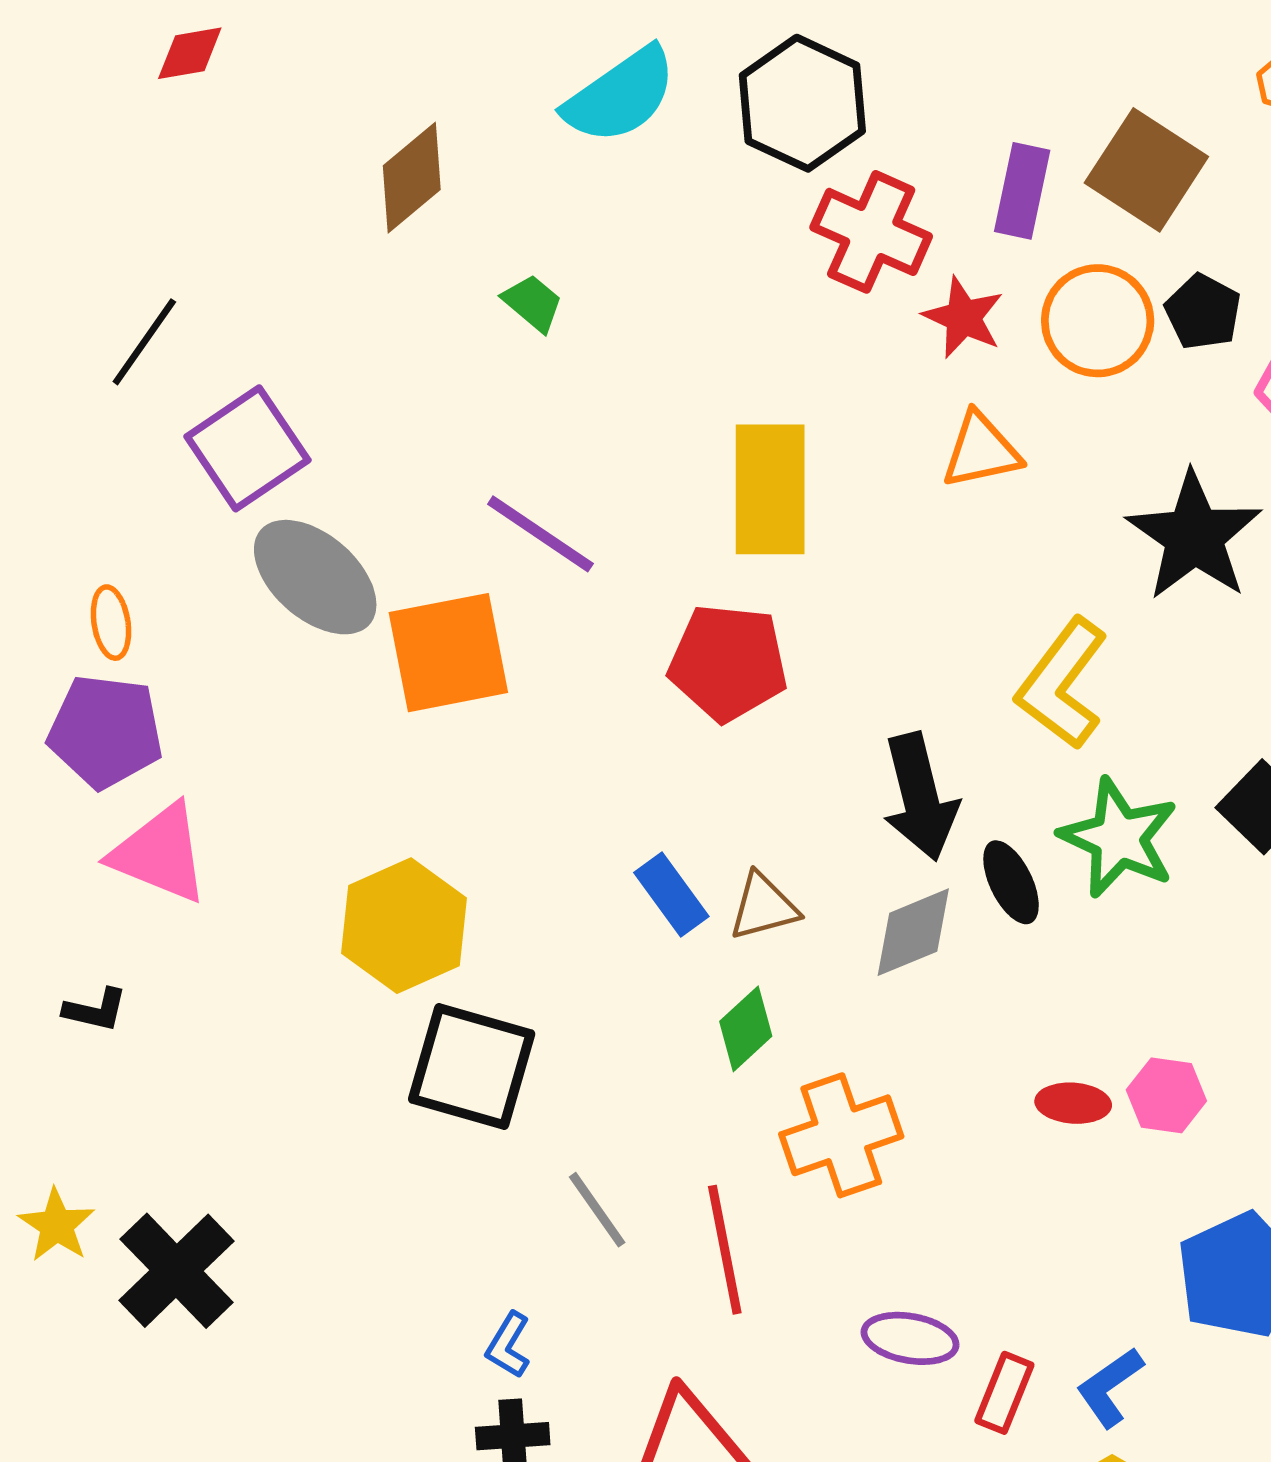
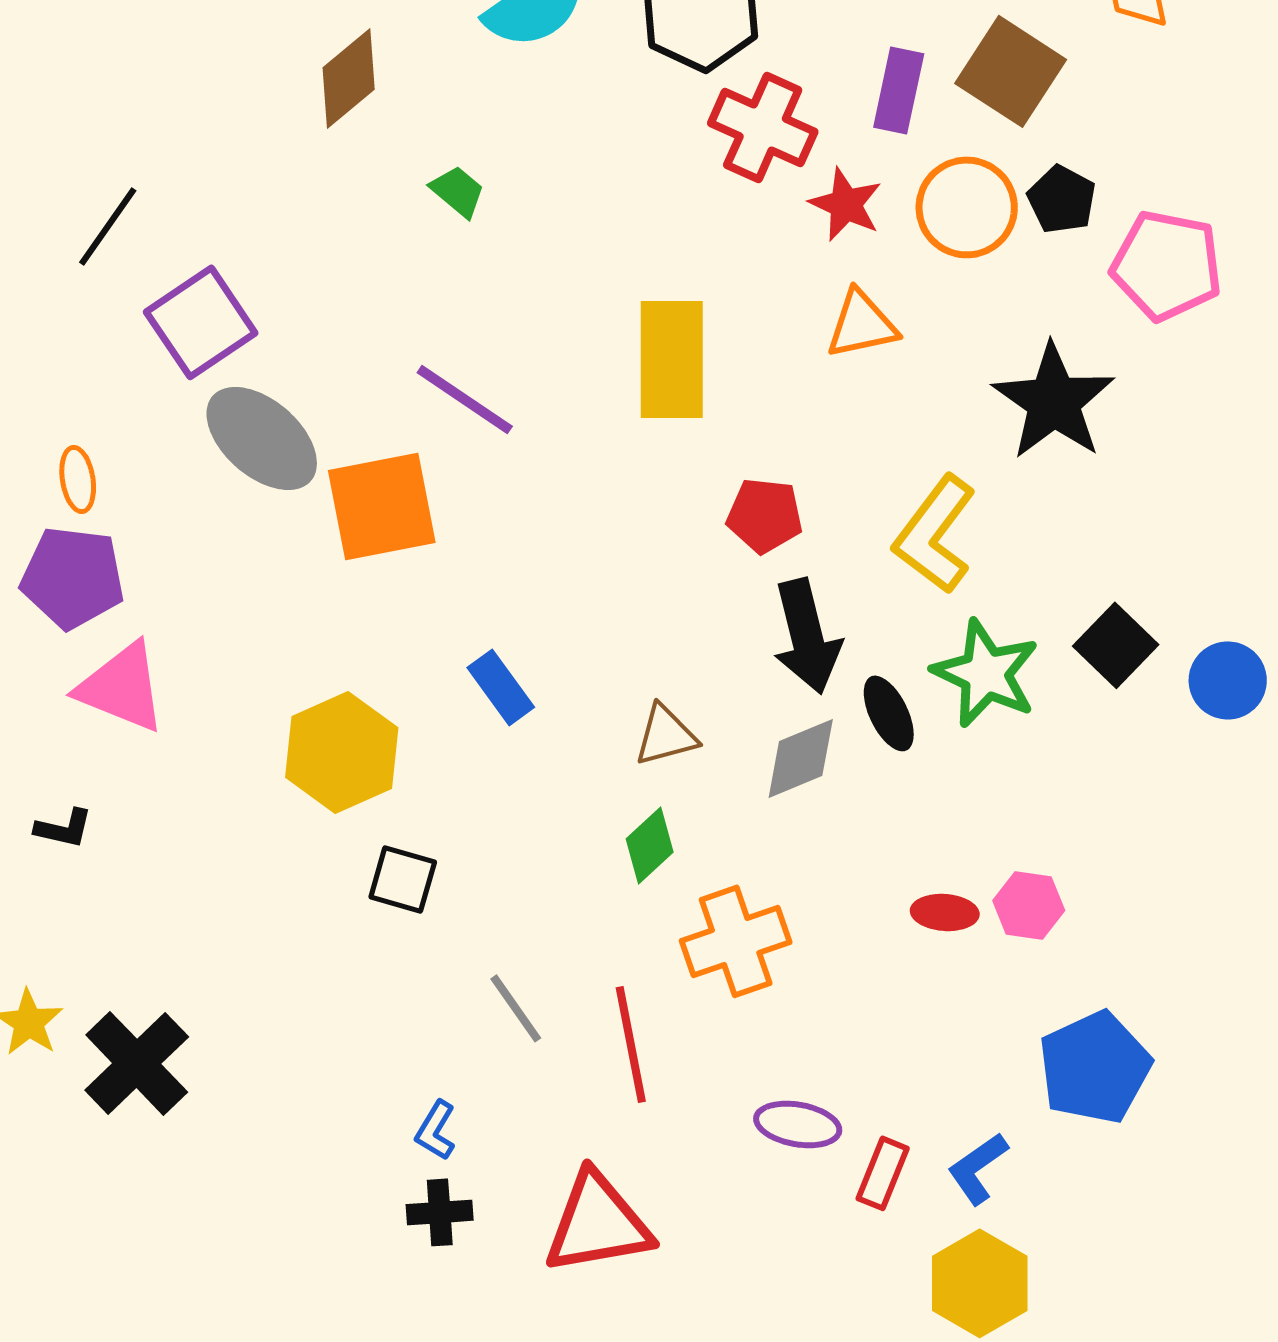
red pentagon: (728, 663) -> (765, 515), moved, size x0.7
blue rectangle: (671, 894) -> (501, 687), moved
black square: (472, 1067) -> (403, 879), size x0.6

